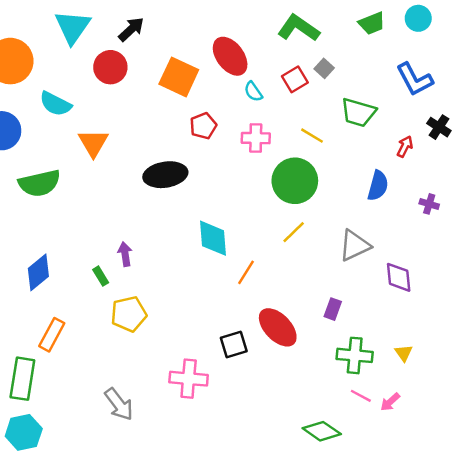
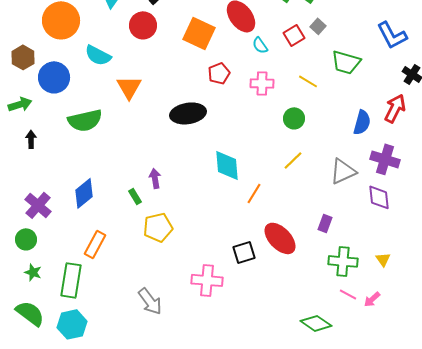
red arrow: (405, 147) -> (395, 108), moved, size x1.6
green circle: (295, 181) -> (294, 118), size x0.6
purple cross: (429, 204) -> (385, 159), moved, size x1.8

